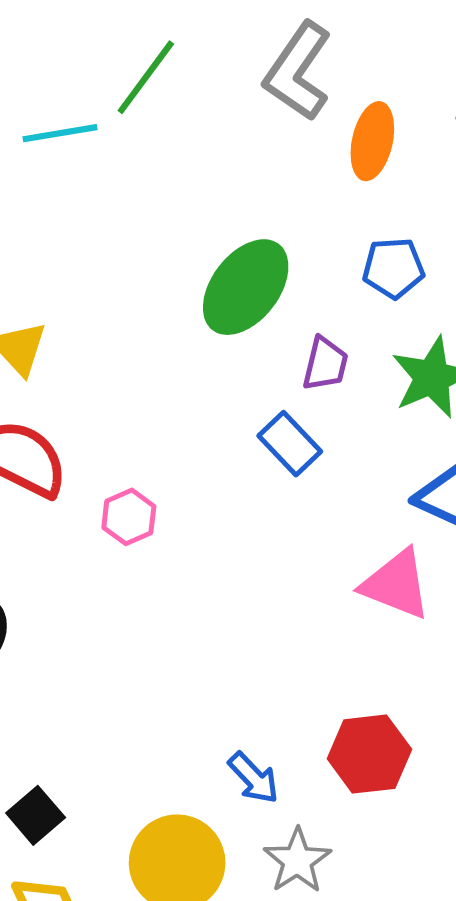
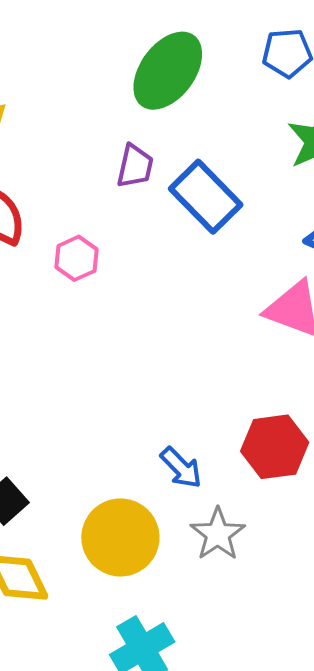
purple trapezoid: (325, 364) -> (135, 166), moved
blue rectangle: (290, 444) -> (206, 197), size x1.4

